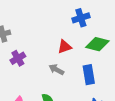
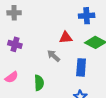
purple cross: (18, 58) -> (15, 44), moved, turned 32

